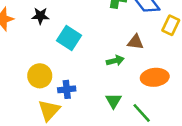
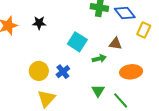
cyan square: (69, 38) -> (77, 42), moved
blue cross: (67, 89) -> (63, 72), moved, turned -32

